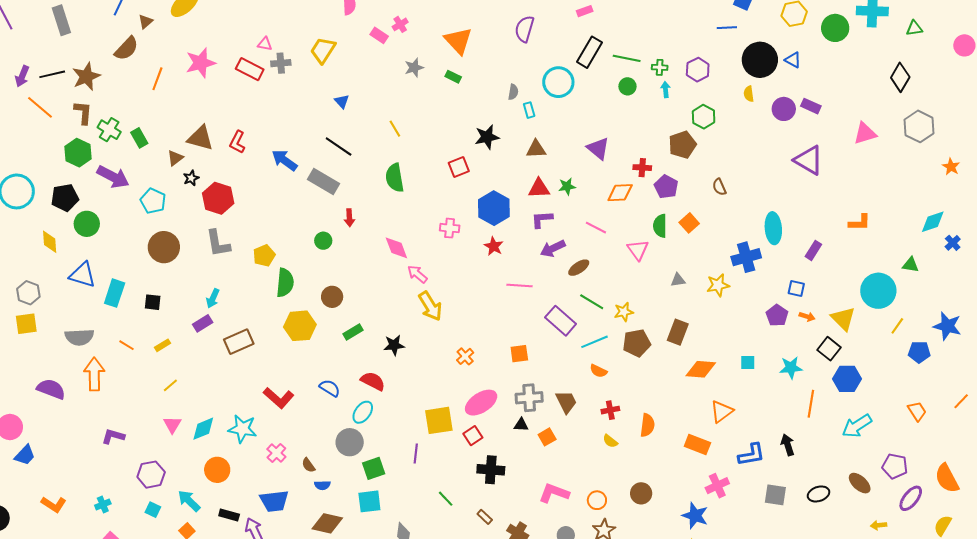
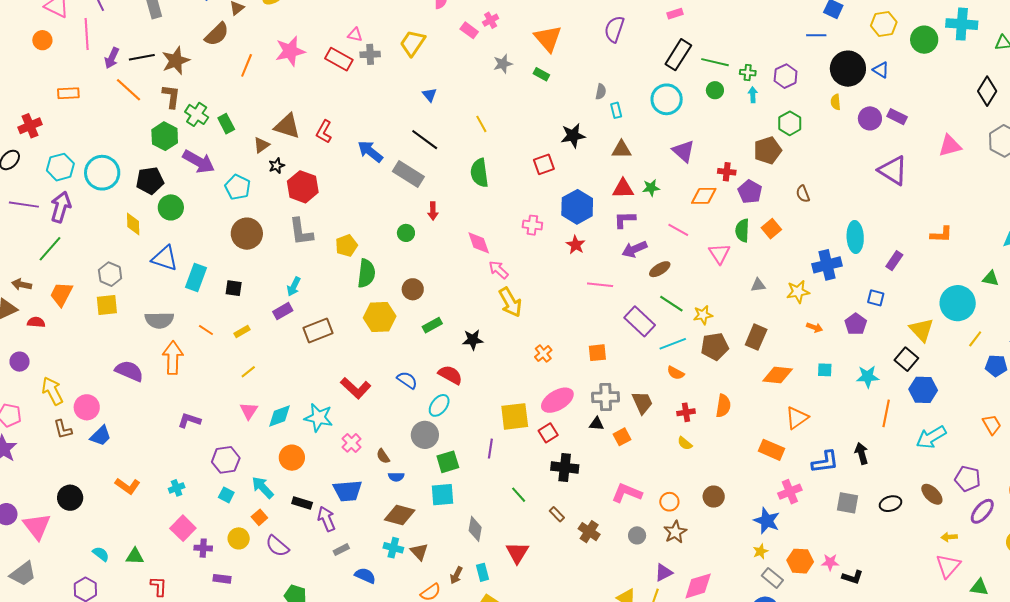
cyan circle: (558, 82) -> (667, 99), moved
orange arrow: (807, 317) -> (815, 327), moved
orange semicircle: (647, 425) -> (723, 406), moved

